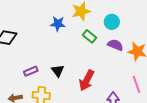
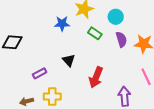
purple semicircle: (115, 45) -> (121, 39), turned 56
black triangle: (58, 71) -> (69, 60), moved

